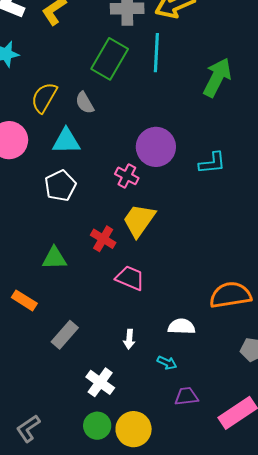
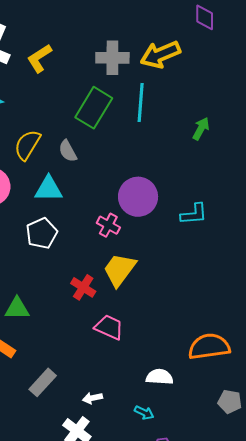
green arrow: (217, 77) -> (201, 129), size x0.6
green triangle: (54, 258) -> (17, 309), moved
white arrow: (129, 339) -> (92, 398), moved, turned 72

